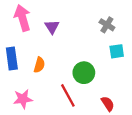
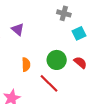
orange semicircle: (39, 65) -> (26, 65), moved
red semicircle: (108, 104) -> (80, 63), moved

